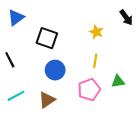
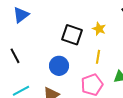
black square: (47, 38) -> (72, 35), moved

